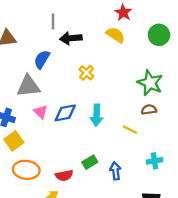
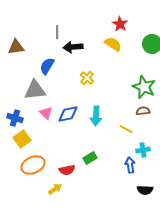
cyan cross: (155, 161) -> (143, 150), moved
orange ellipse: (26, 170) -> (33, 165), turned -30
blue arrow: (115, 171) -> (130, 165), moved

